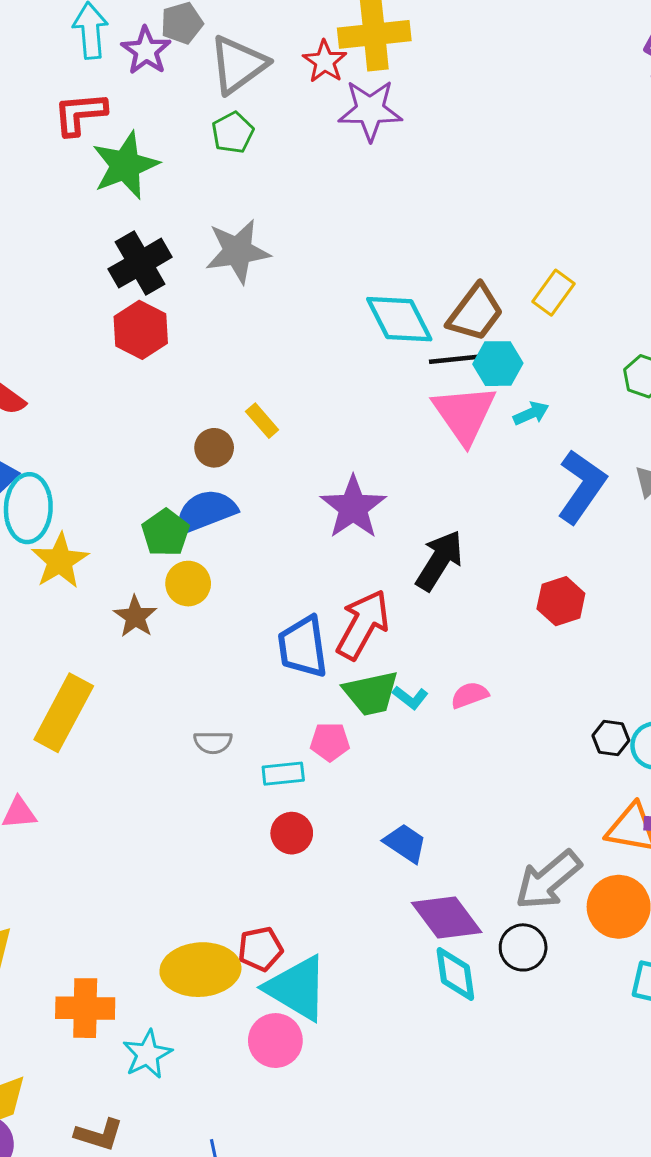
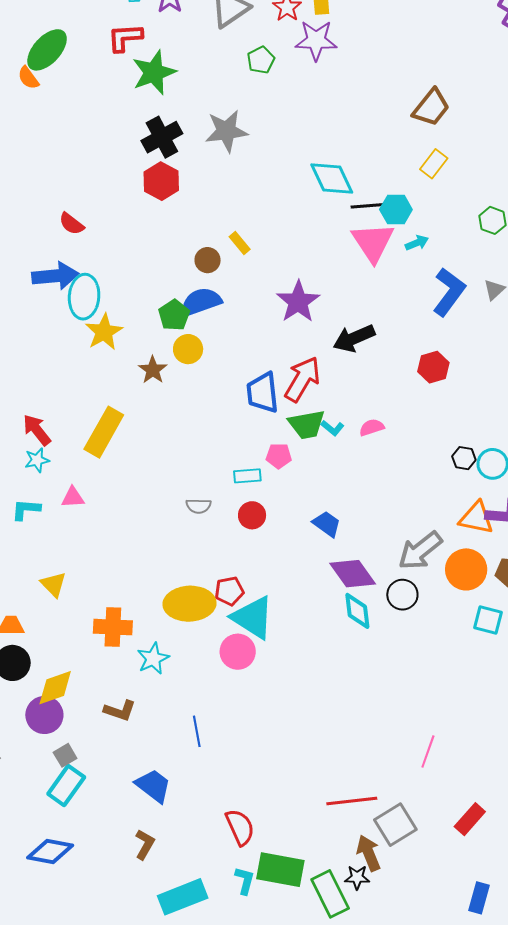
green pentagon: (233, 133) -> (261, 60), moved
brown trapezoid: (475, 313) -> (431, 107), moved
black arrow: (439, 560) -> (354, 338), turned -147
gray semicircle: (213, 742) -> (198, 506), moved

